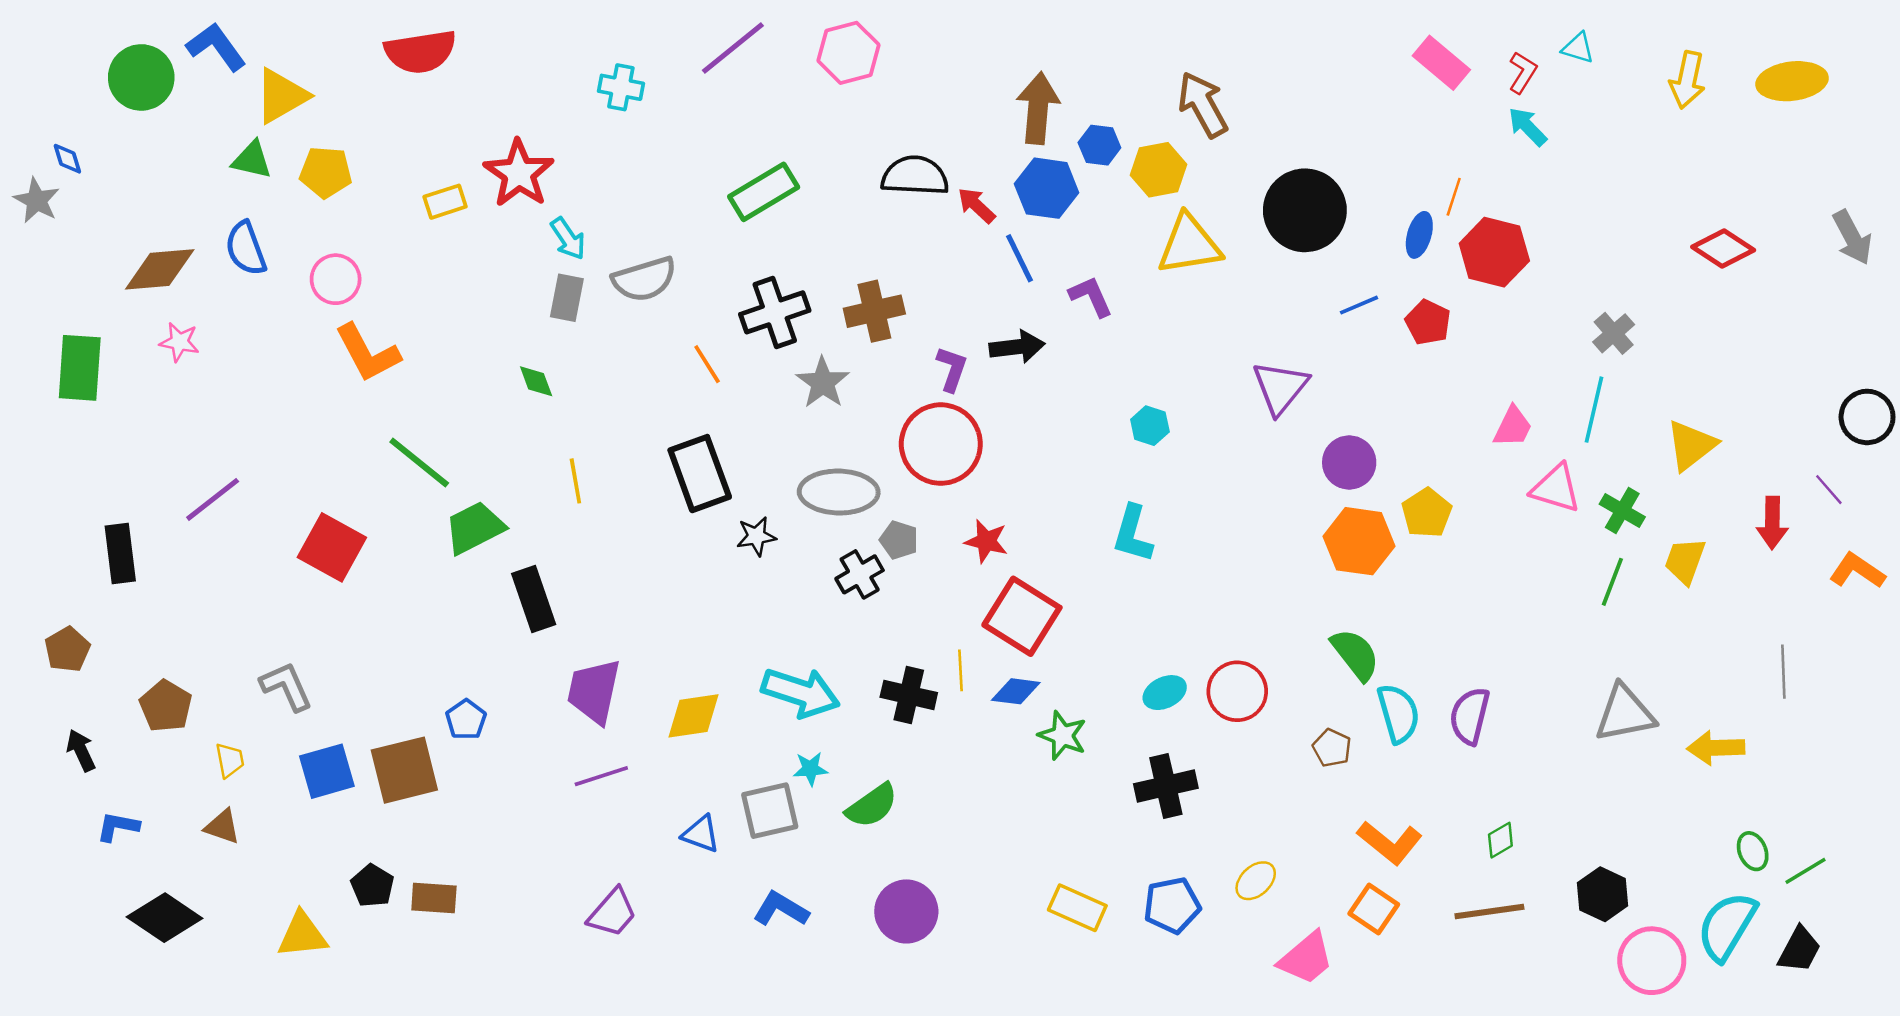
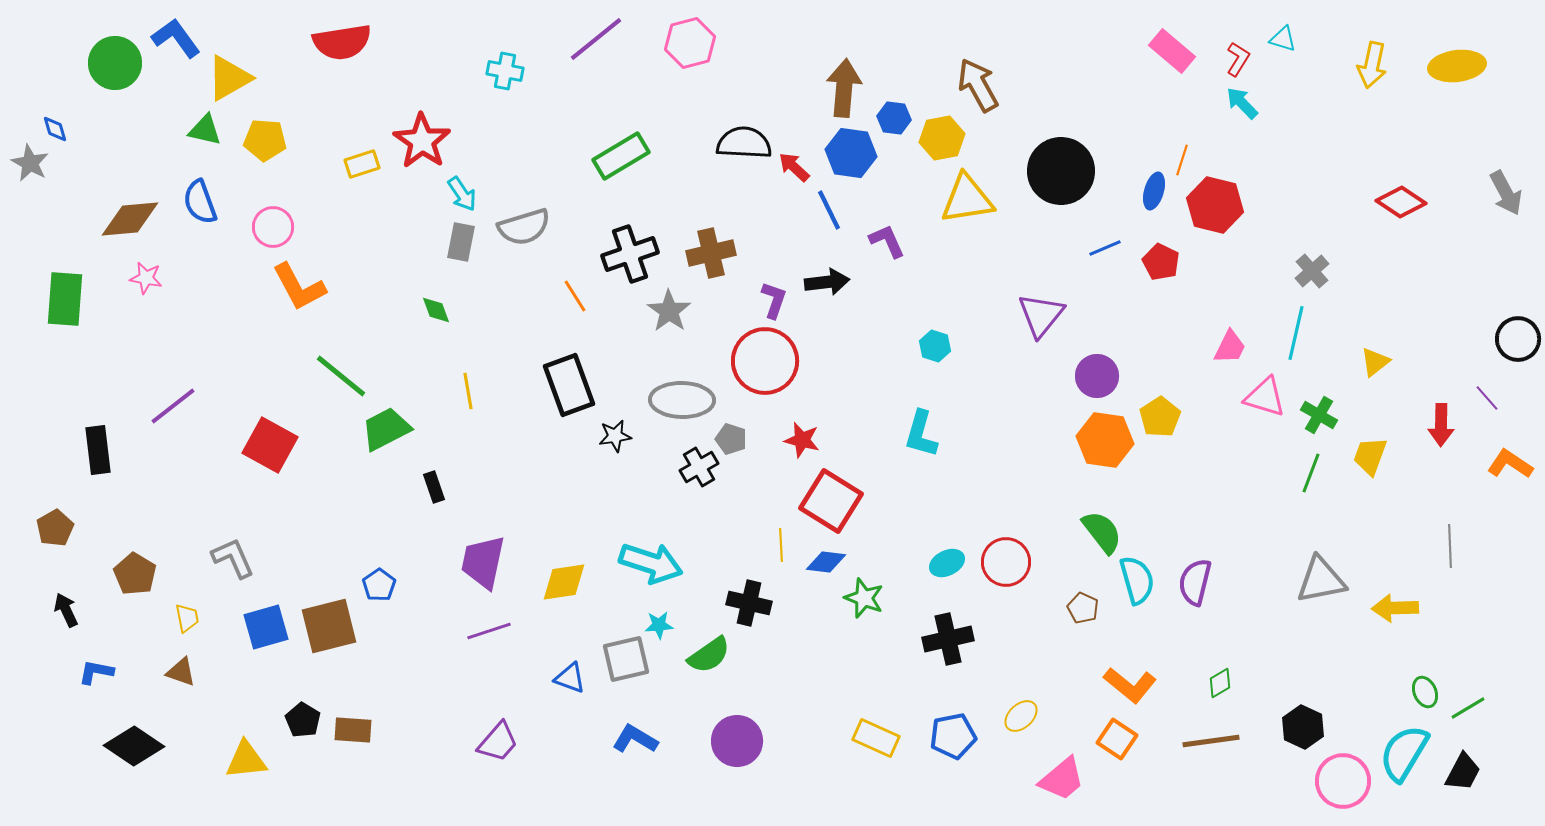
yellow triangle: (1691, 445) -> (1375, 362), size x0.7
black rectangle: (534, 599) -> (434, 487), size x0.6
black cross: (909, 695) -> (749, 603), moved

